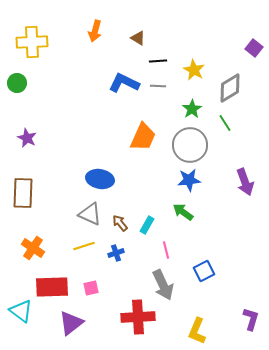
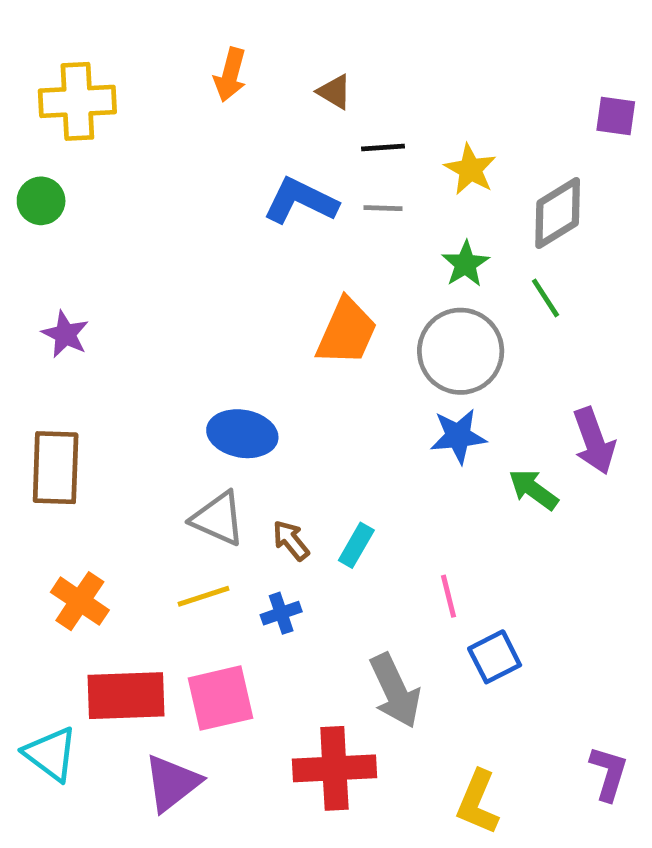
purple square: (254, 48) -> (616, 116), turned -30
green arrow: (183, 212) -> (533, 489), moved
pink line: (166, 250) -> (448, 596), moved
pink square: (91, 288) -> (220, 698), size x1.8

